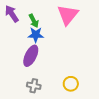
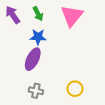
green arrow: (34, 21) -> (38, 14), moved

